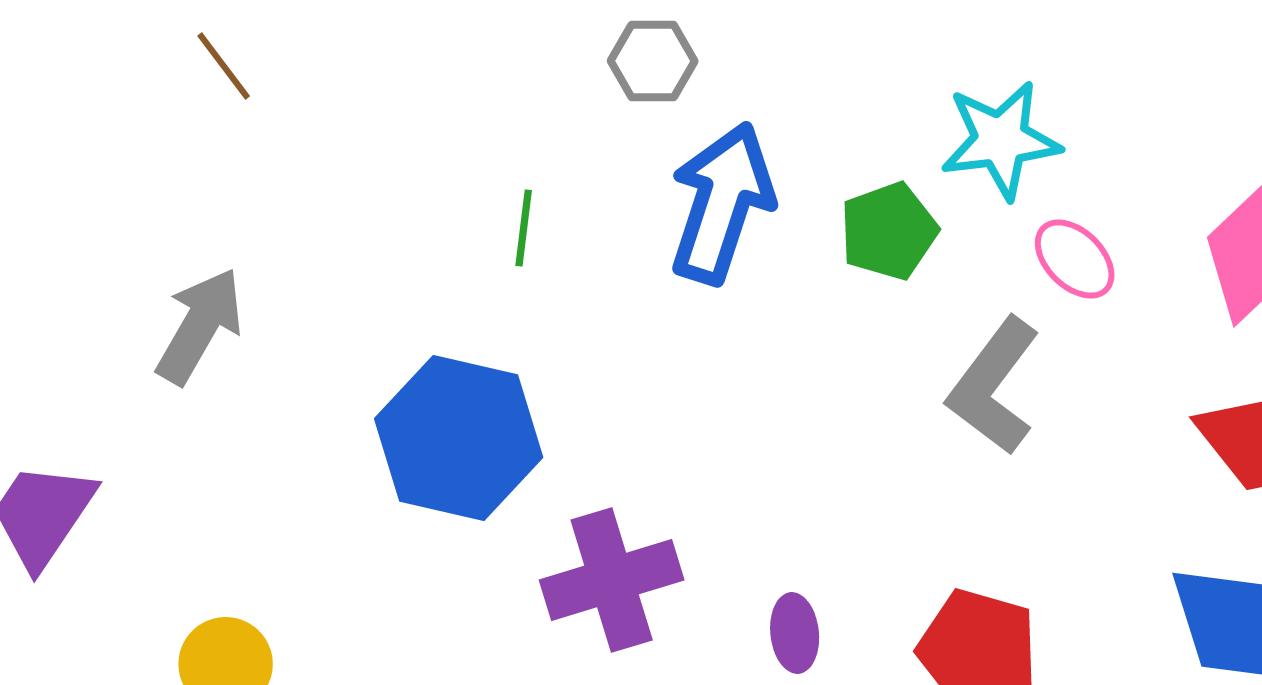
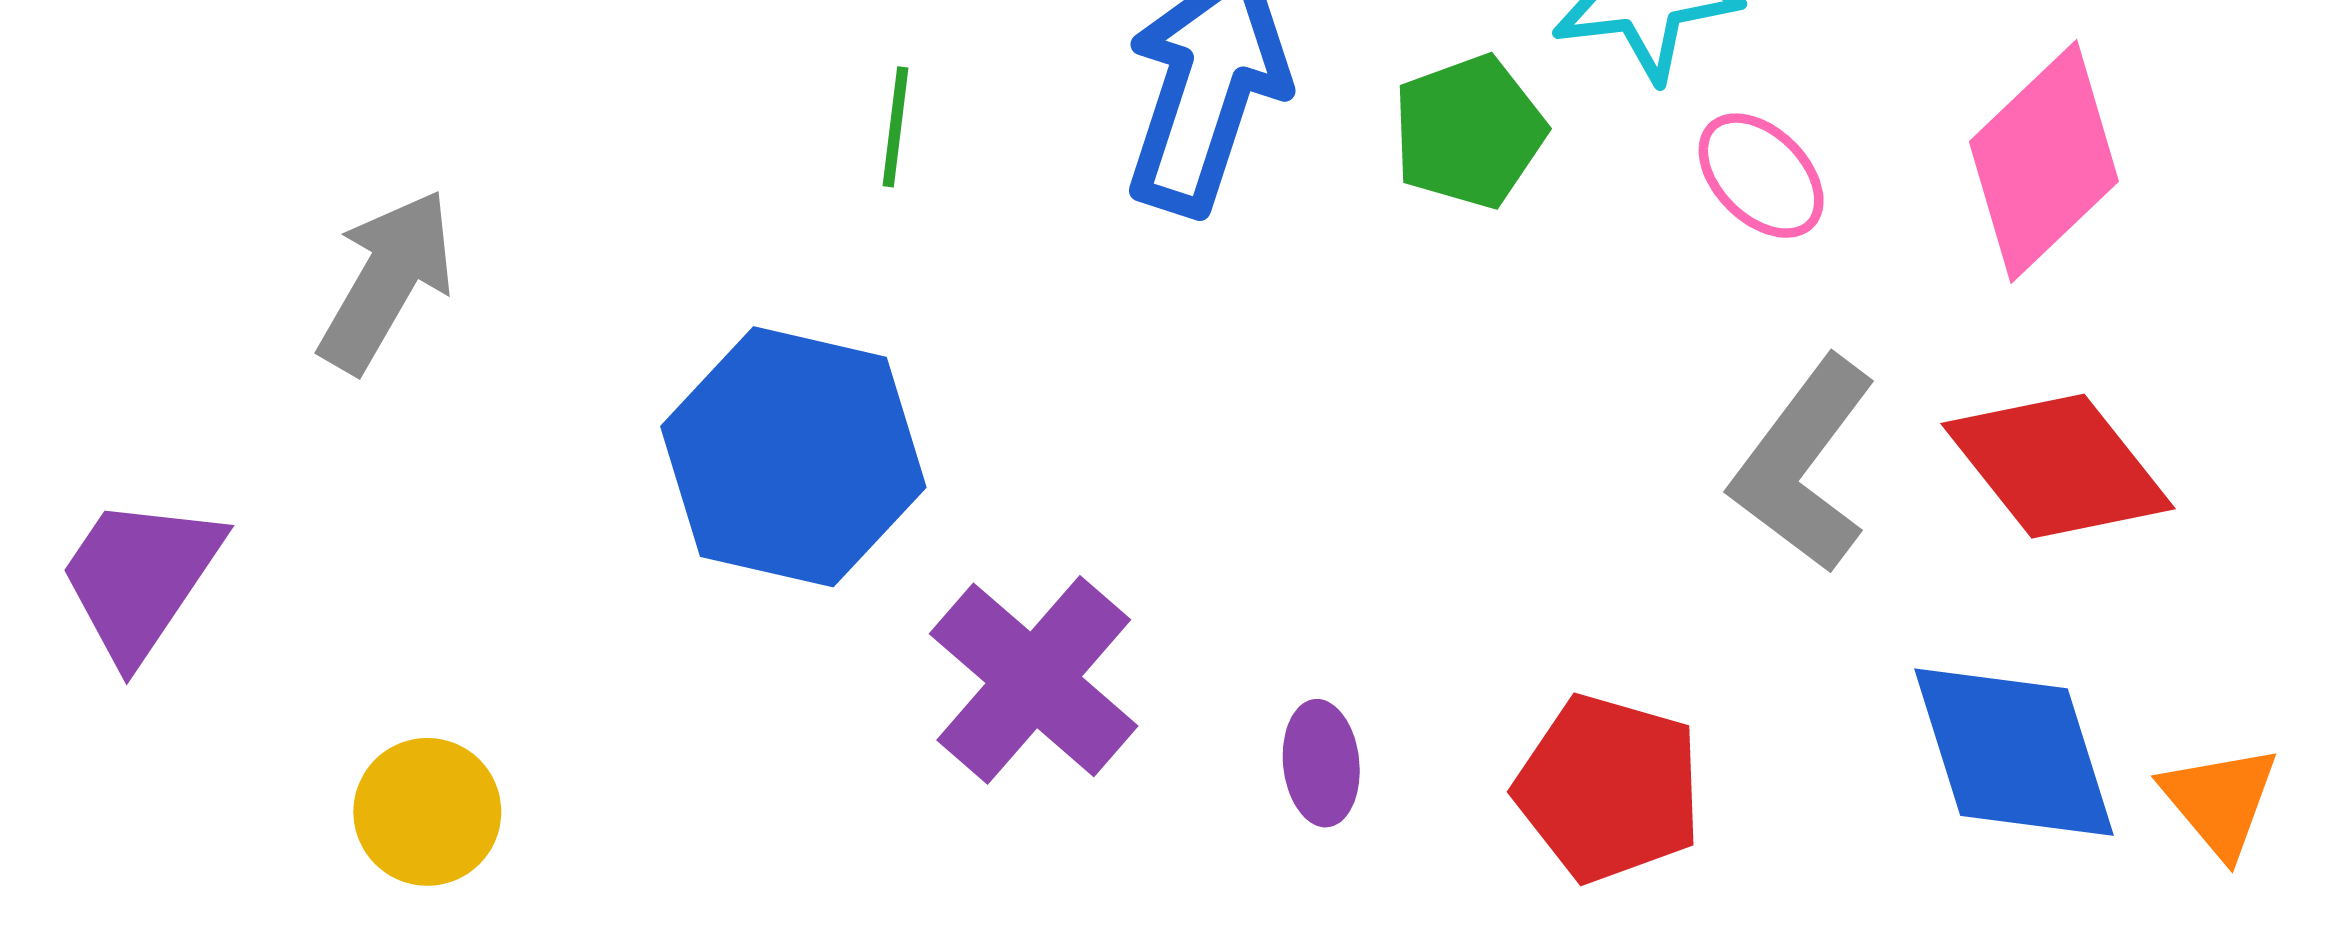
gray L-shape: (994, 386) -> (1804, 465), moved
purple cross: (612, 580) -> (1034, 680), turned -32

